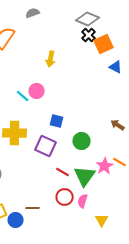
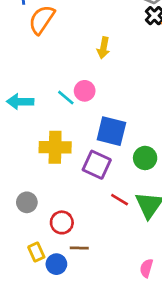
blue square: (57, 121) -> (111, 131), size x1.6
red circle: (65, 197) -> (62, 222), moved
pink semicircle: (83, 201) -> (146, 268), moved

